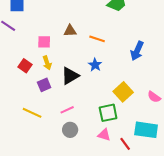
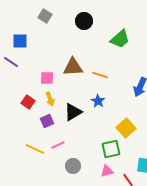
brown triangle: (70, 31) -> (73, 67), size x1.5
pink line: (67, 110) -> (58, 145), moved
pink triangle: (104, 135) -> (107, 171), turned -32

